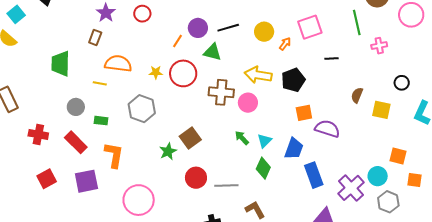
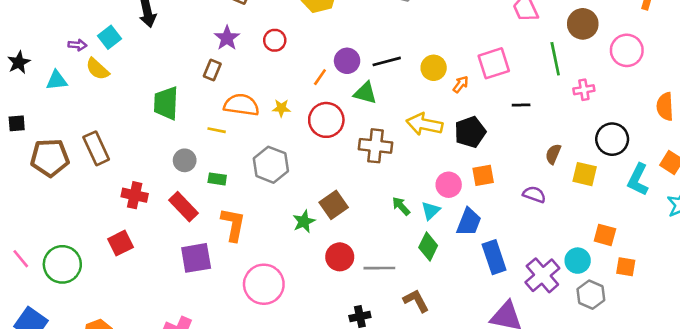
yellow star: (156, 72) -> (281, 108), moved
black circle: (402, 83) -> (612, 139), size x1.6
pink circle: (248, 103) -> (449, 185), moved
purple semicircle: (327, 129) -> (534, 194), moved, size x0.7
red square: (47, 179) -> (120, 243), moved

